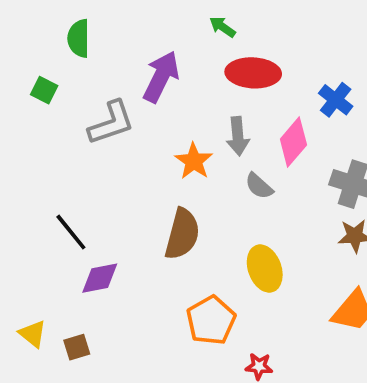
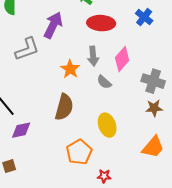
blue cross: (336, 100) -> (144, 17), moved

